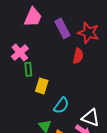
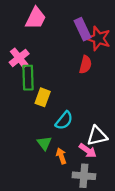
purple rectangle: (62, 28) -> (83, 29), moved
green rectangle: (28, 69) -> (28, 78), size x1.5
white triangle: (91, 118) -> (97, 136), turned -36

